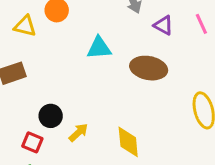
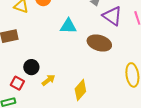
purple triangle: (163, 25) -> (112, 16), size x1.5
yellow diamond: (128, 142) -> (80, 90), turned 40

